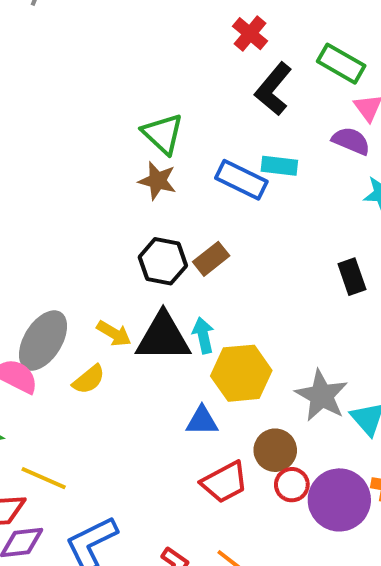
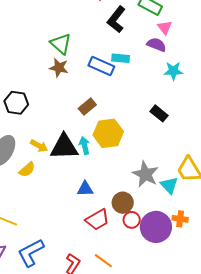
black hexagon: (163, 261) -> (16, 103), moved
black rectangle: (352, 277) -> (159, 113), turned -30
yellow hexagon: (241, 373) -> (108, 133), moved

